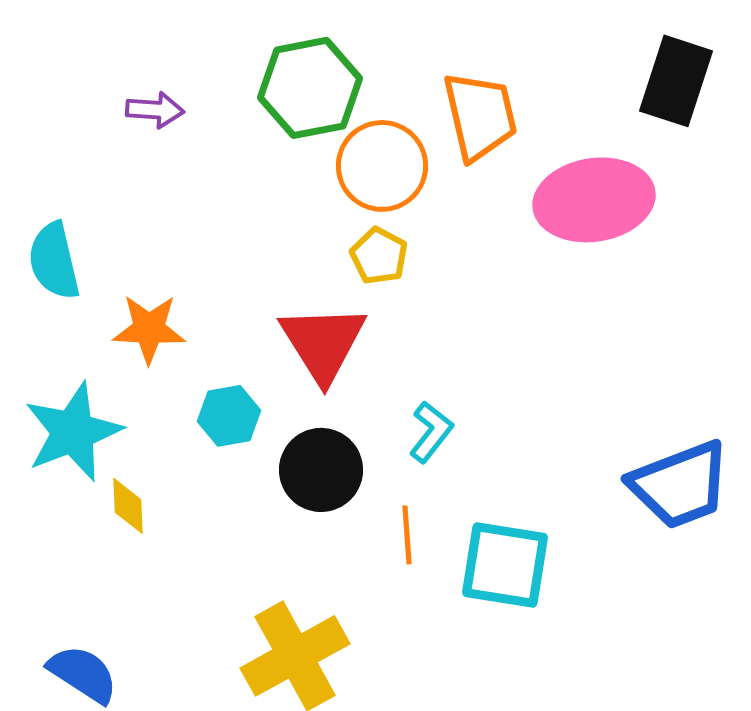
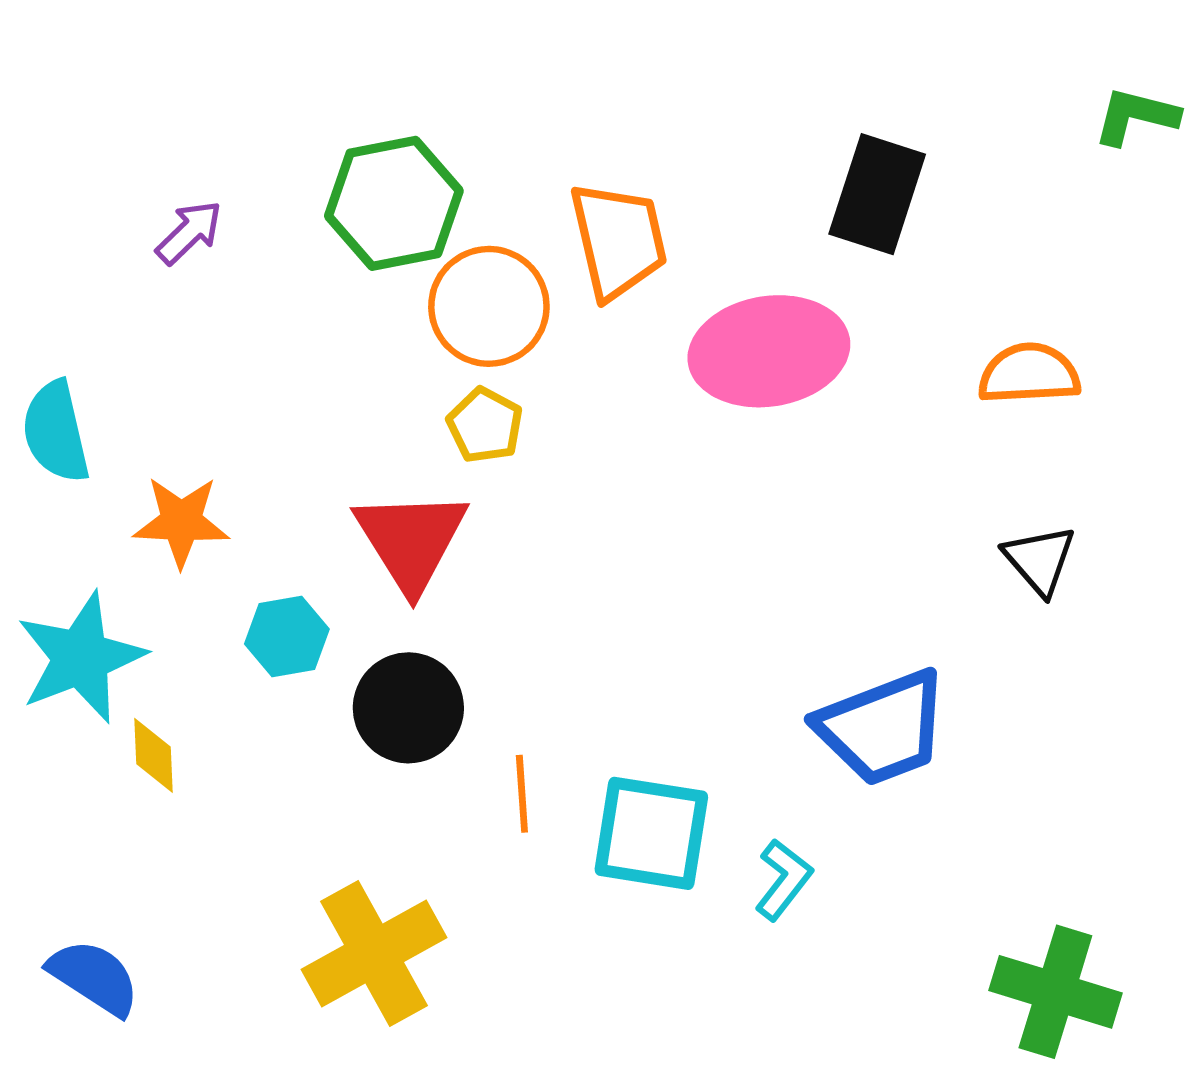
purple arrow: (155, 110) -> (189, 232), turned -48
cyan L-shape: (431, 432) -> (783, 880), moved

